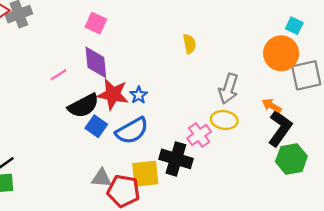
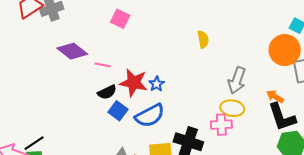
purple diamond: (96, 62) -> (72, 51), moved, turned -48
pink line: (59, 75) -> (103, 65), moved, turned 42
black semicircle: (83, 106) -> (107, 92), size x0.7
black L-shape: (280, 128) -> (282, 117), turned 124
pink cross: (199, 135) -> (221, 125), moved, turned 30

